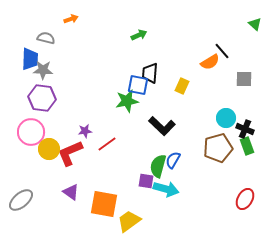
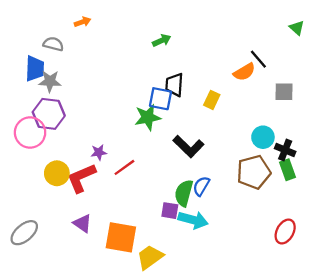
pink circle: (31, 132) -> (30, 133), moved

